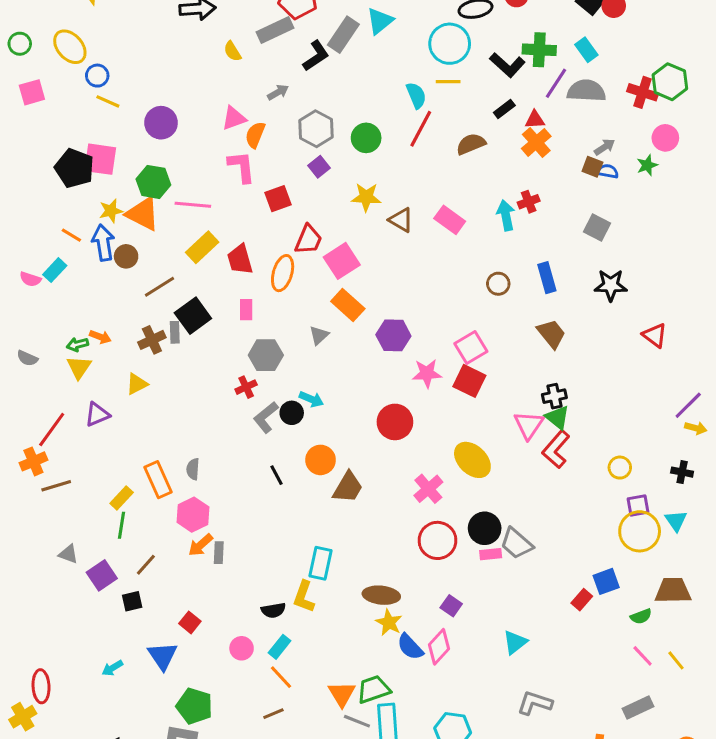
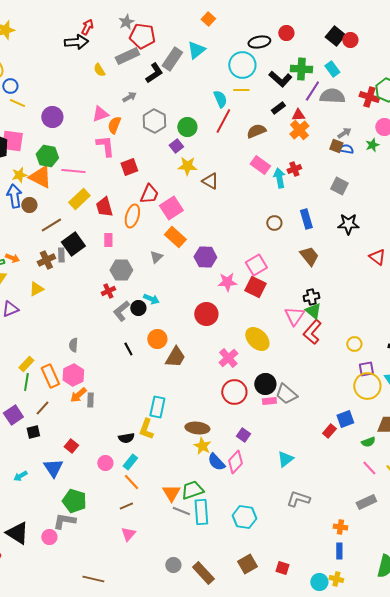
purple square: (319, 167) -> (176, 146), moved
pink rectangle: (450, 220) -> (260, 165), moved
orange rectangle: (158, 480) -> (50, 376), moved

